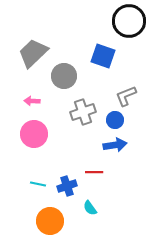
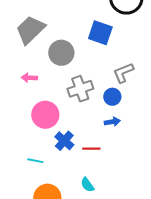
pink circle: (34, 134) -> (45, 115), moved
blue arrow: (115, 145) -> (112, 122), size x0.7
blue cross: (67, 186) -> (64, 141), moved, turned -30

